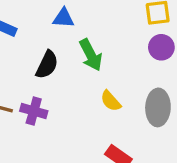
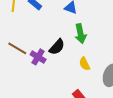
black semicircle: (47, 65) -> (57, 47), moved

